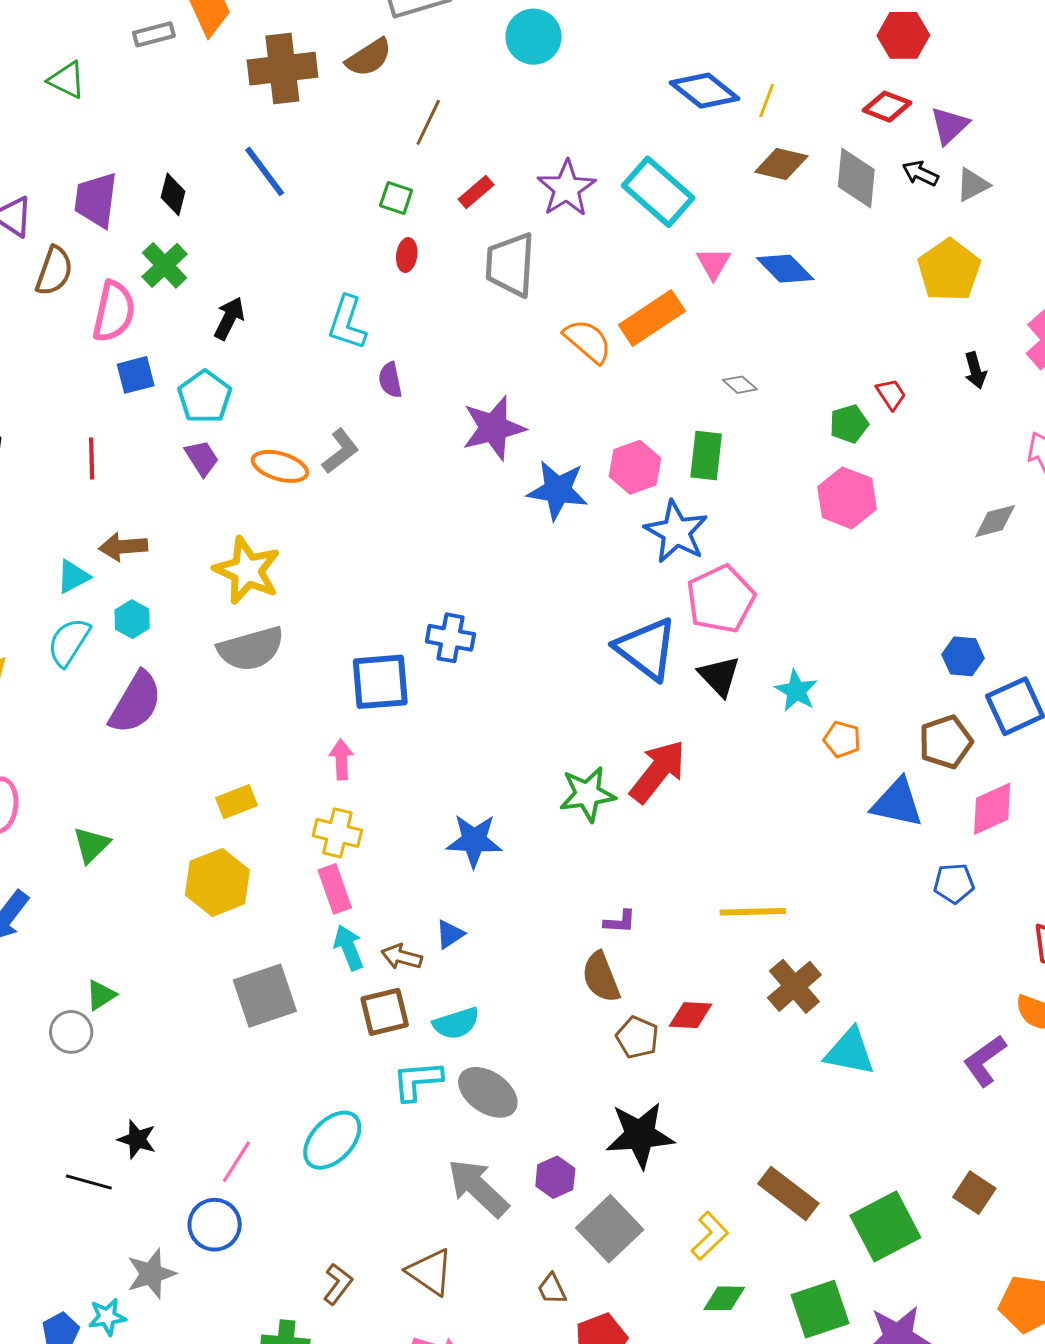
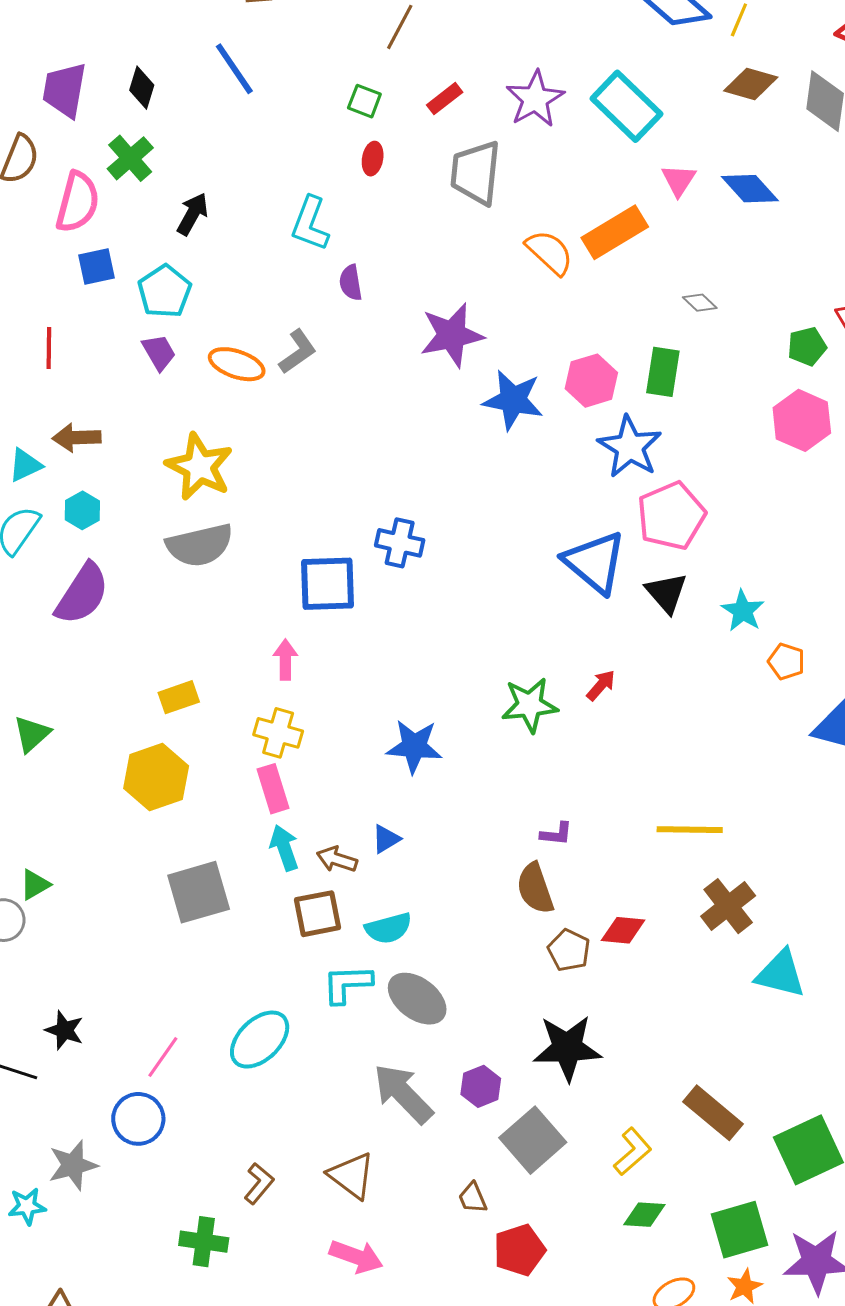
red arrow: (658, 771) -> (601, 685), size x0.5

